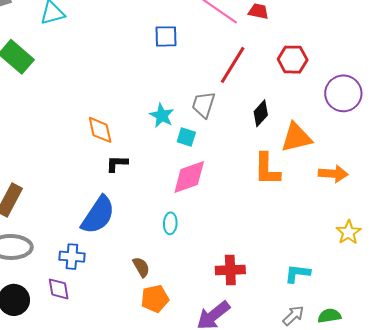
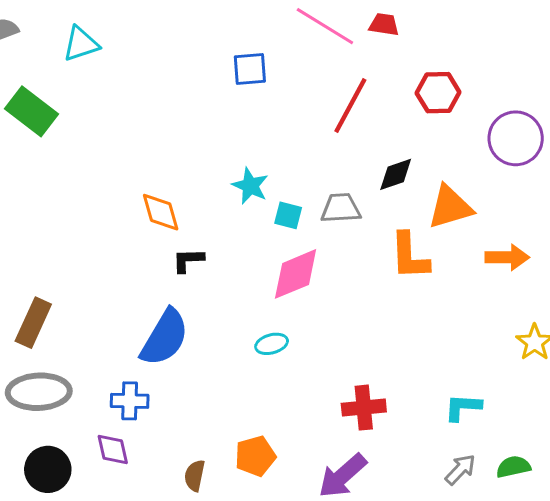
gray trapezoid: (204, 105) -> (341, 208), moved, turned 72
black diamond: (261, 113) -> (396, 174), turned 32
cyan ellipse: (170, 223) -> (272, 344), turned 75
brown semicircle: (141, 267) -> (195, 476), moved, turned -135

